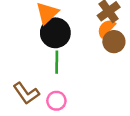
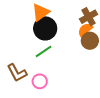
green line: (57, 62) -> (44, 51), turned 48

